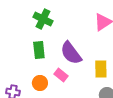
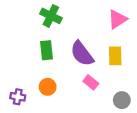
yellow rectangle: (101, 69) -> (115, 56), moved
pink rectangle: (61, 75) -> (91, 82), moved

